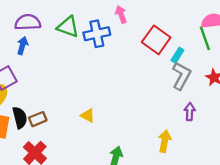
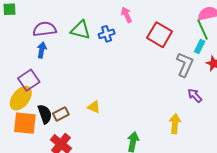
blue cross: (97, 34) -> (107, 34), size x0.7
cyan rectangle: (177, 55) -> (200, 47), moved
purple arrow: (190, 112) -> (195, 96), turned -42
yellow triangle: (88, 115) -> (94, 107), moved

